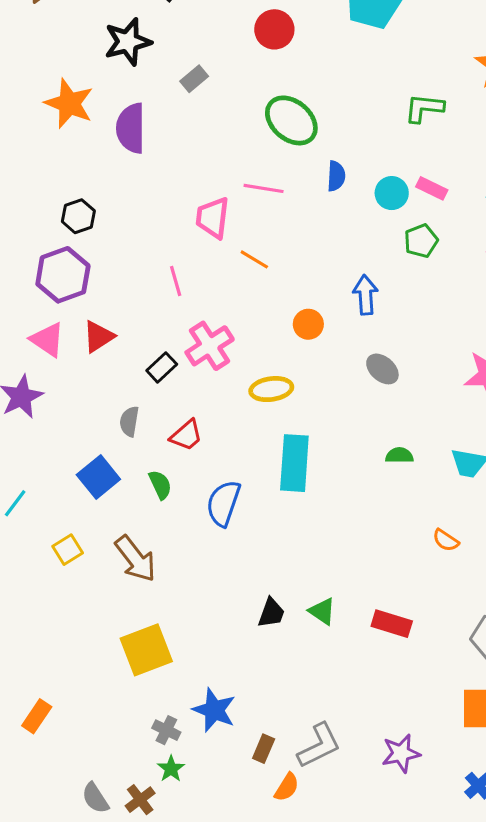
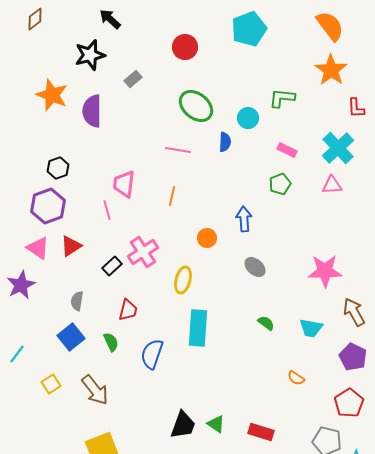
cyan circle: (392, 193) -> (248, 118), moved
pink trapezoid: (213, 218) -> (124, 184), moved
orange line: (254, 259) -> (172, 196), turned 72
pink line: (176, 281) -> (107, 210), moved
yellow ellipse: (271, 389) -> (183, 280), turned -68
gray semicircle: (129, 421) -> (77, 301), moved
red trapezoid: (186, 435) -> (128, 310), turned -35
green semicircle: (399, 455) -> (266, 323), turned 36
black trapezoid: (271, 613) -> (183, 425), size x1.4

